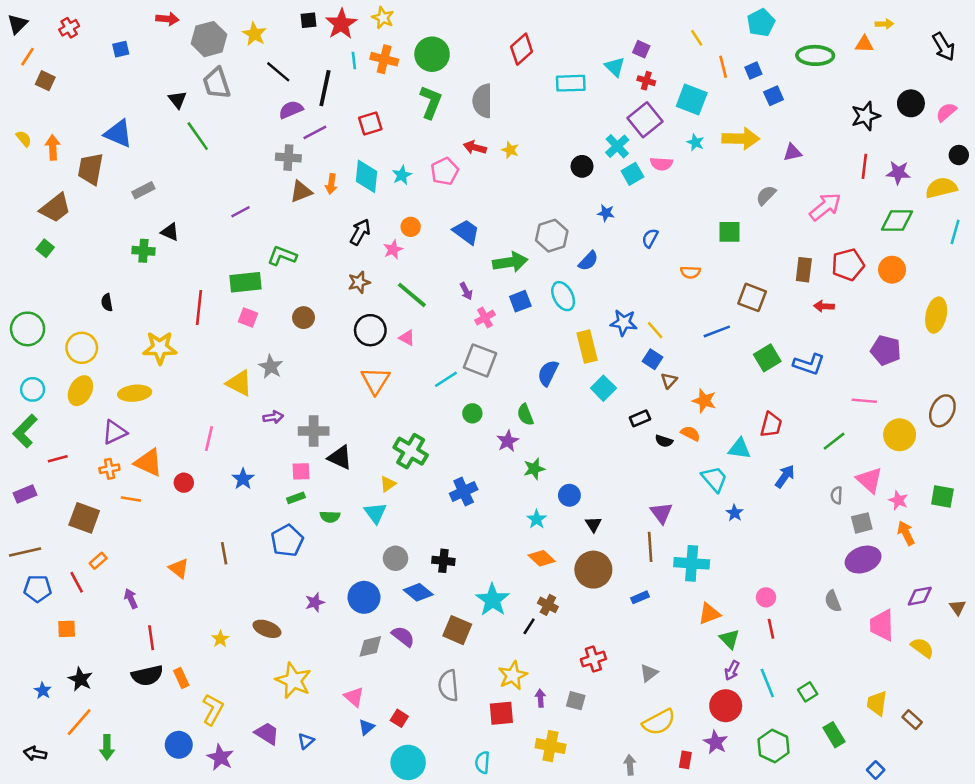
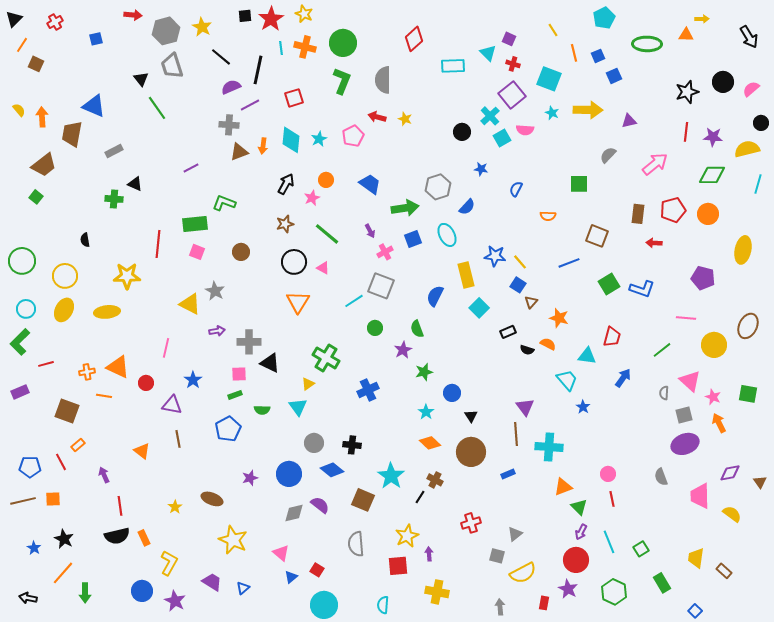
purple triangle: (114, 432) -> (172, 405), moved, turned 35
brown line: (25, 552) -> (23, 501), moved
gray square: (576, 701) -> (497, 556), moved

